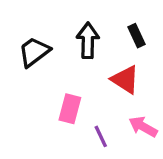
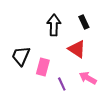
black trapezoid: (34, 52) -> (21, 56), moved, turned -30

